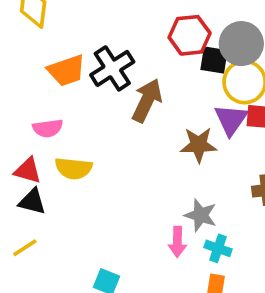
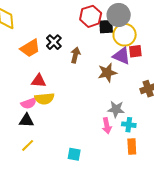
black cross: (112, 68) -> (54, 42), size x0.7
brown arrow: (147, 100) -> (75, 55), size x0.7
purple triangle: (231, 120) -> (122, 56), turned -30
pink semicircle: (48, 128) -> (29, 103), moved
red triangle: (28, 170) -> (39, 81), moved

